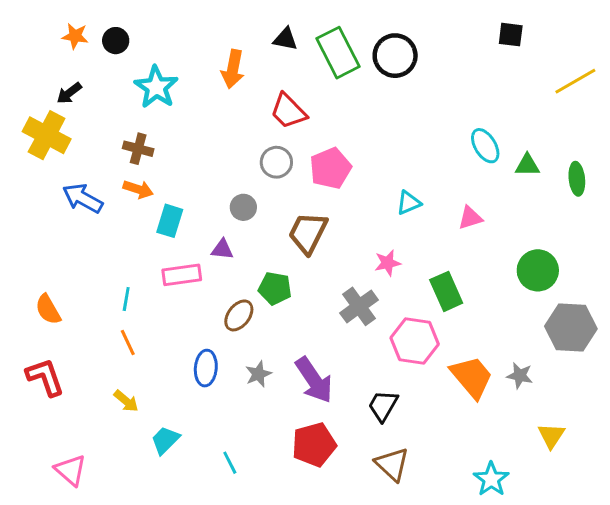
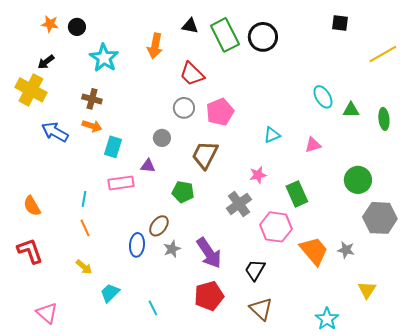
brown ellipse: (239, 315) -> (159, 226), moved

